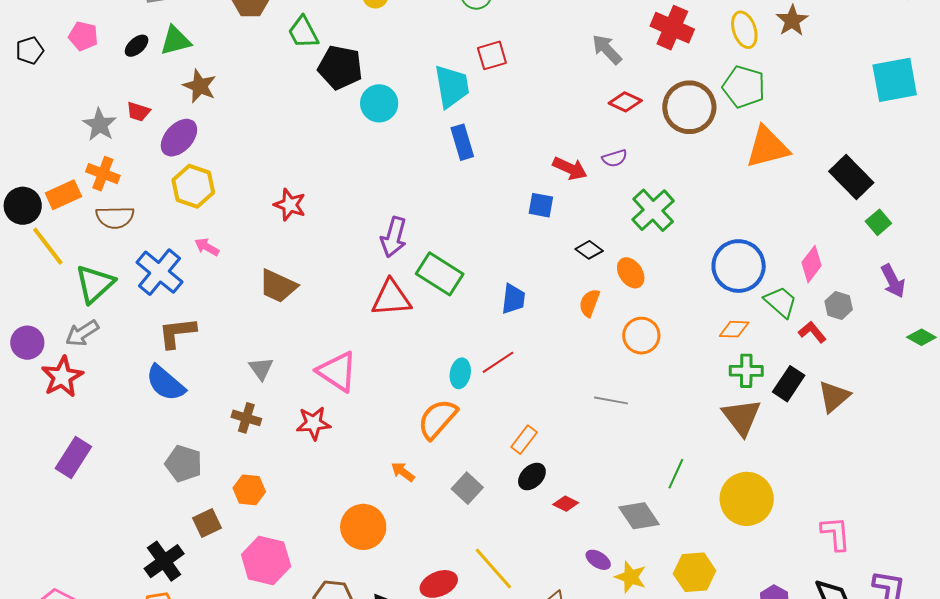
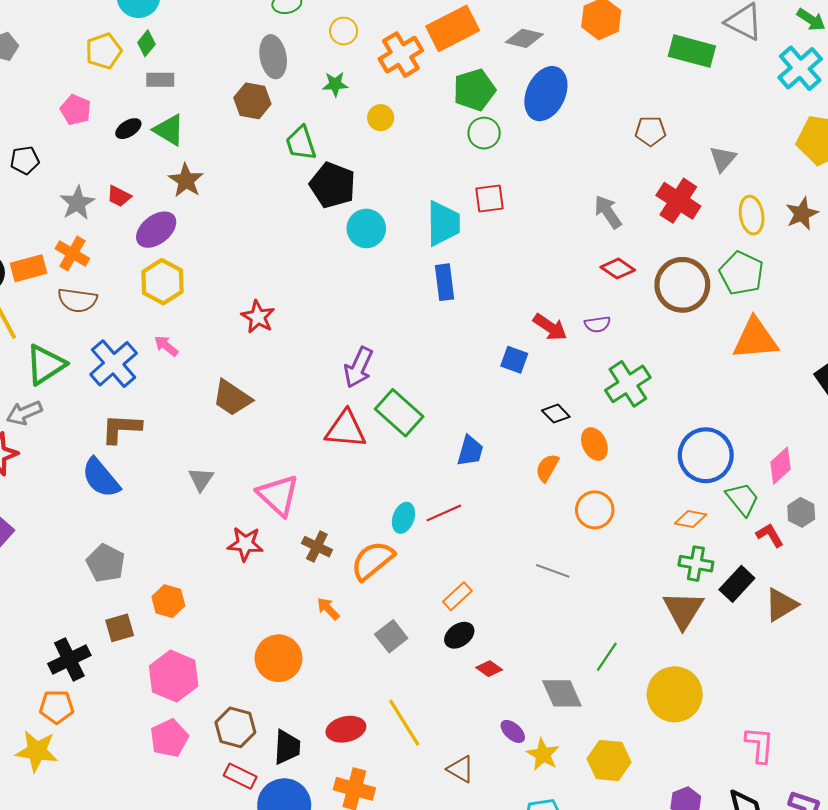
green triangle: (175, 41) -> (169, 130), turned 36
black pentagon: (30, 50) -> (25, 160), moved
brown cross: (246, 418) -> (317, 547), moved

